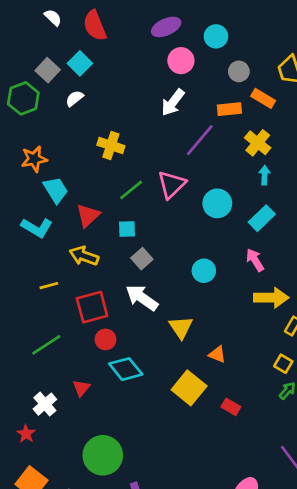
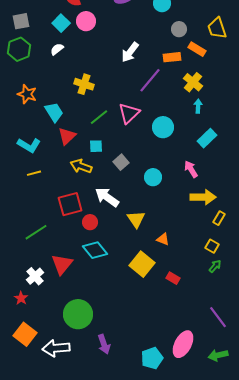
pink circle: (181, 61) -> (86, 21), moved
gray square: (48, 70) -> (21, 21), moved, turned 36
orange star: (34, 159) -> (27, 94), turned 30
cyan trapezoid: (56, 190) -> (54, 112), moved
cyan rectangle: (262, 218) -> (207, 138), moved
yellow arrow: (84, 256) -> (81, 166), moved
gray square: (142, 259) -> (121, 162), moved
yellow line: (49, 286) -> (34, 173), moved
red circle: (106, 339) -> (90, 222), moved
red triangle: (81, 388) -> (62, 264), size x1.6

